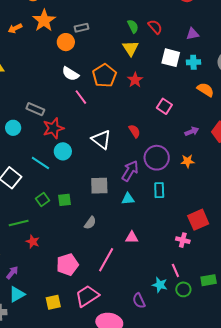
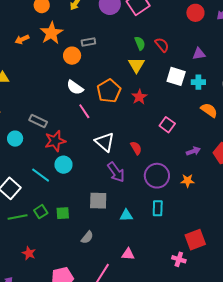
white triangle: (101, 140) -> (105, 142), moved
purple arrow: (130, 171) -> (116, 172), moved, turned 110
green line: (19, 223) -> (18, 217), moved

